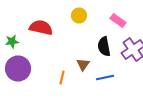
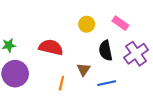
yellow circle: (79, 16) -> (87, 24), moved
red semicircle: (41, 28) -> (51, 47), moved

